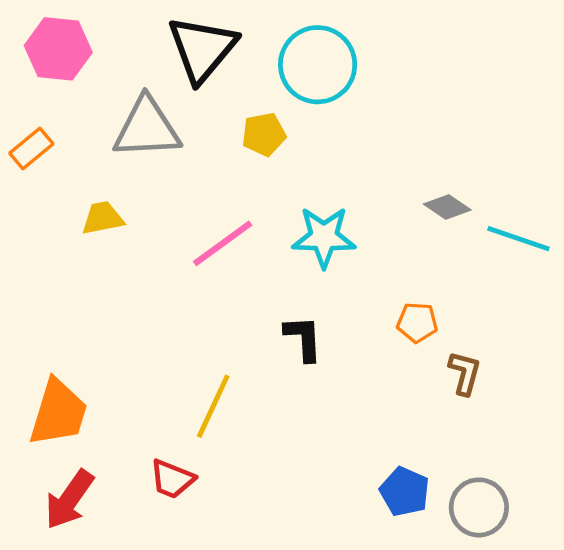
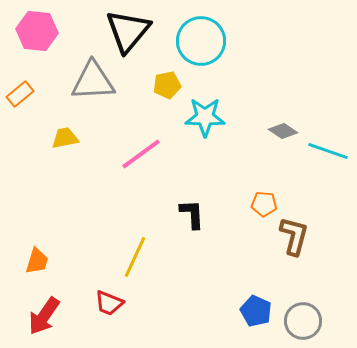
cyan star: (324, 237) -> (205, 117), moved
brown L-shape: (465, 373) -> (294, 236), size x1.4
orange trapezoid: (58, 413) -> (37, 261), size x0.6

